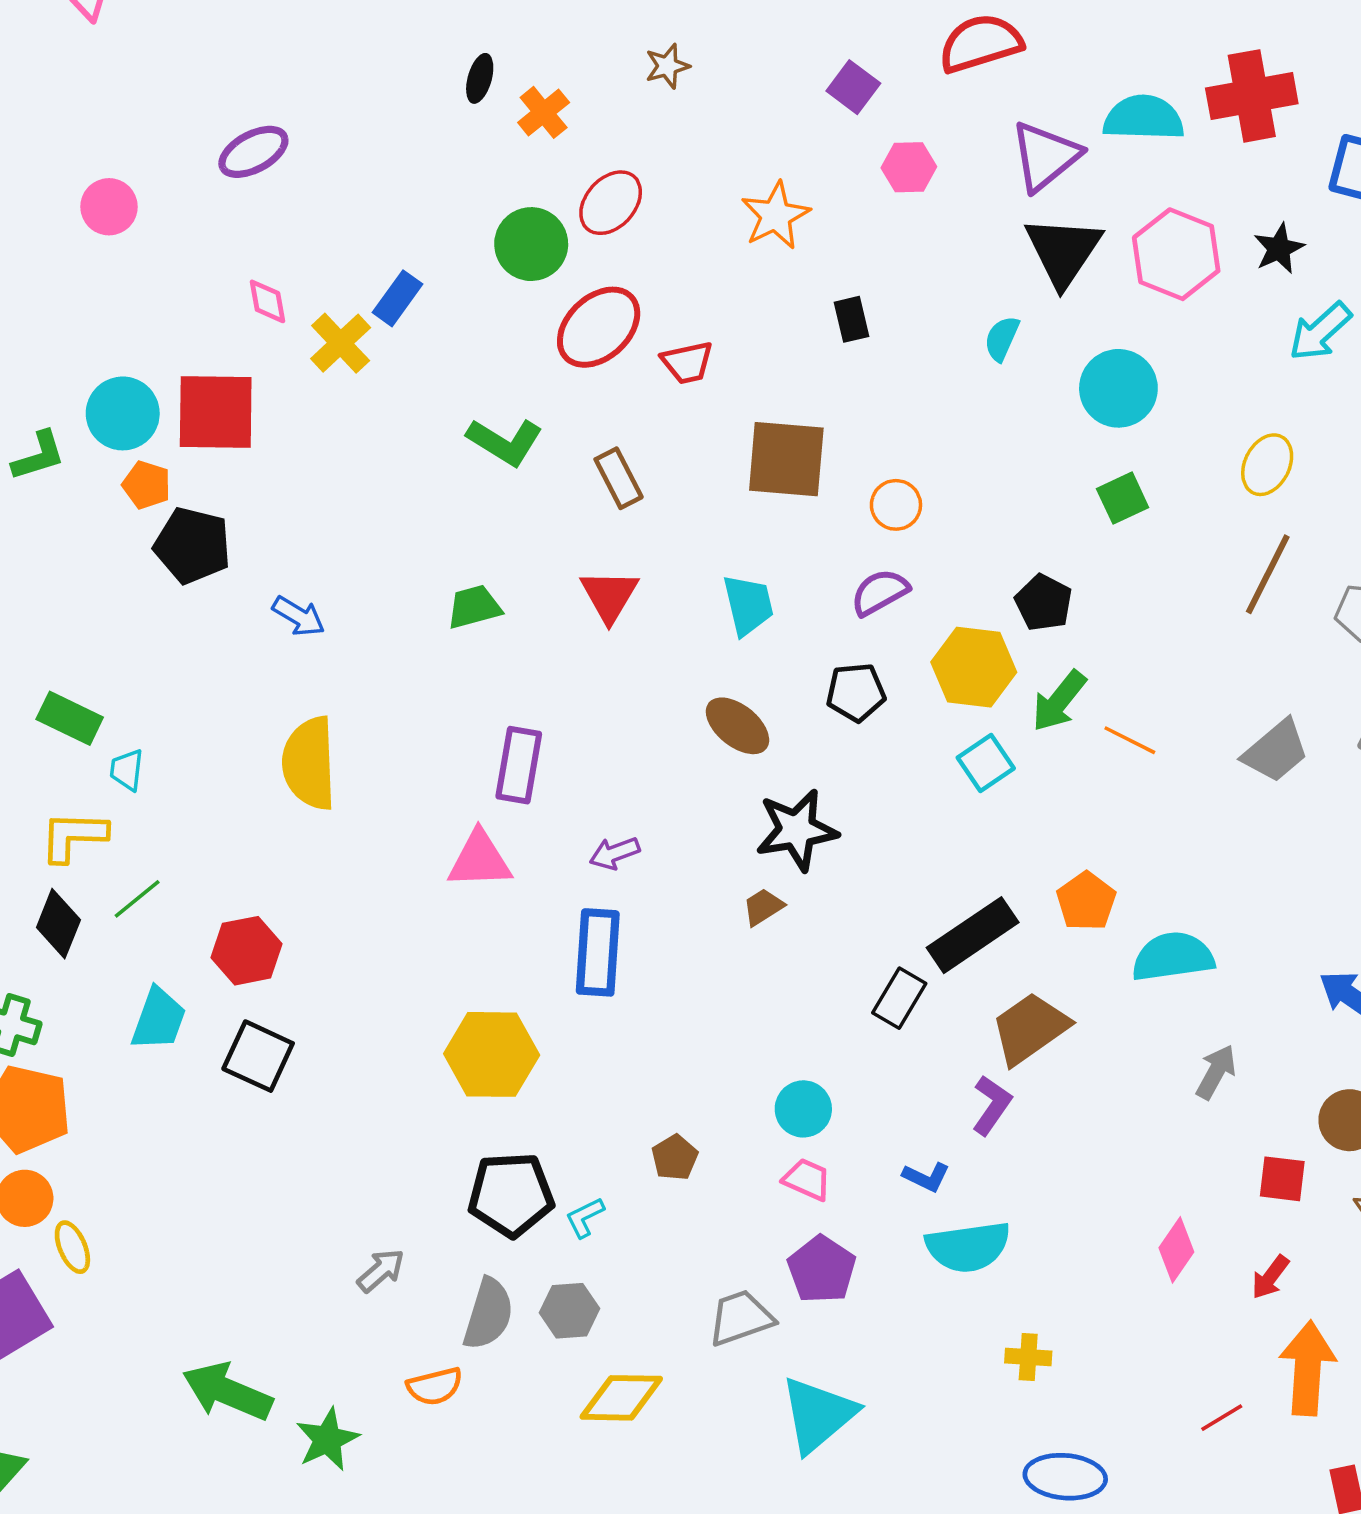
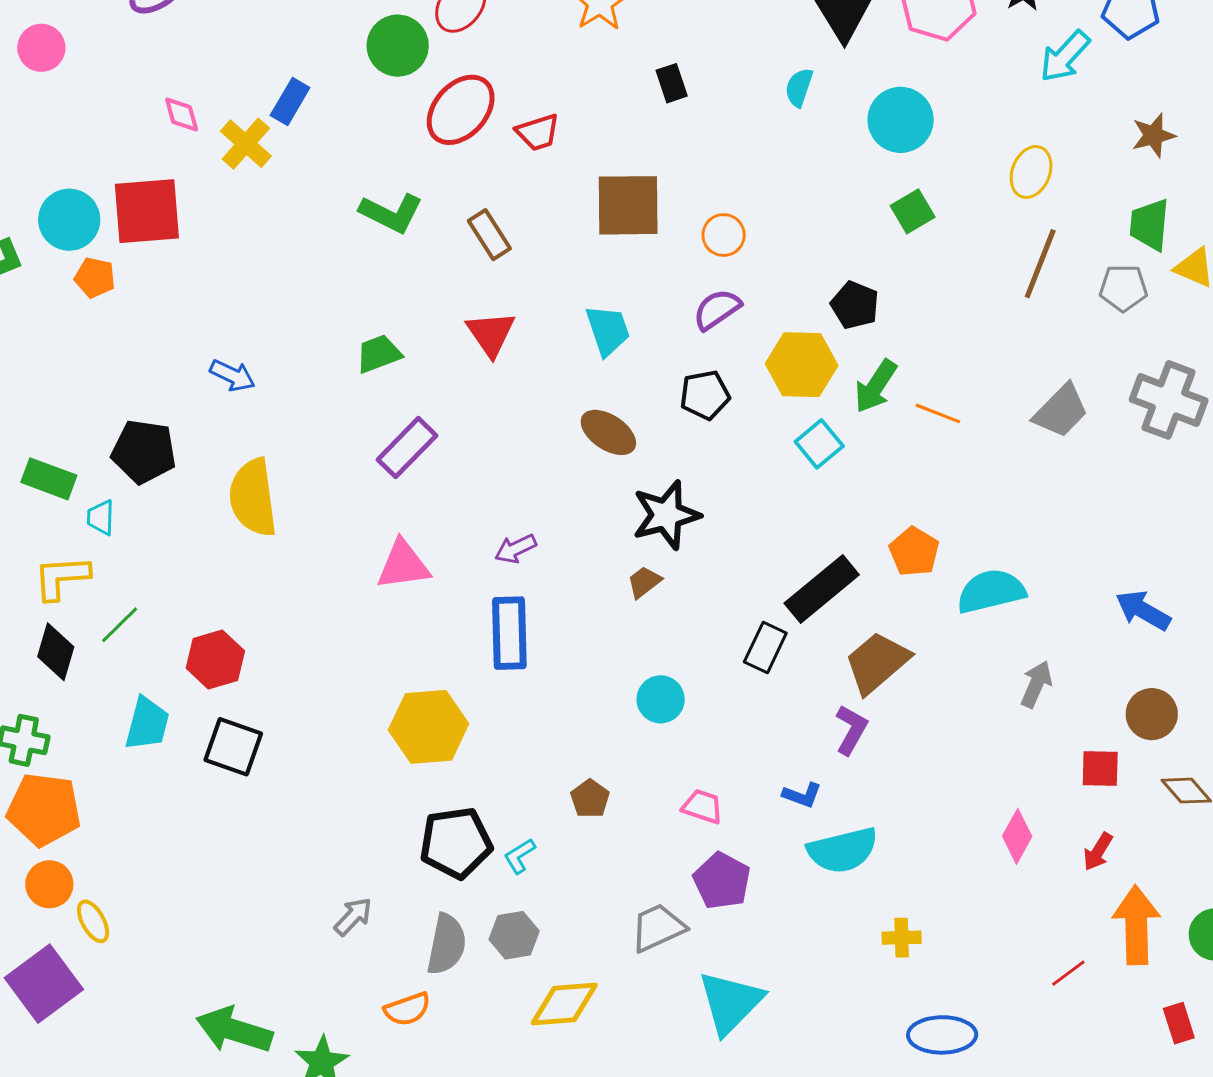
black pentagon: (192, 546) -> (144, 452), moved
purple rectangle: (519, 765) -> (407, 448), moved, turned 40
cyan circle: (803, 1109) -> (661, 699), moved

